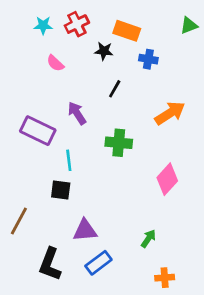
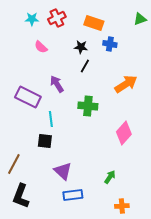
black star: (104, 51) -> (81, 47), moved
purple triangle: (85, 230) -> (63, 171), turned 48
blue rectangle: (98, 263) -> (73, 195), turned 30
black L-shape: (50, 264) -> (21, 196), moved

